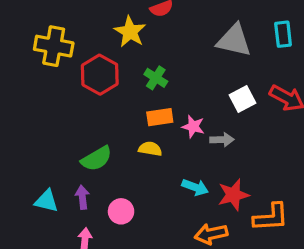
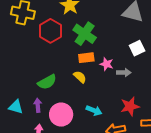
green cross: (156, 78) -> (85, 34), size x1.6
yellow semicircle: (150, 149) -> (80, 77), turned 32
cyan arrow: (195, 187) -> (94, 110), moved
pink circle: (121, 211) -> (61, 115), size x1.5

